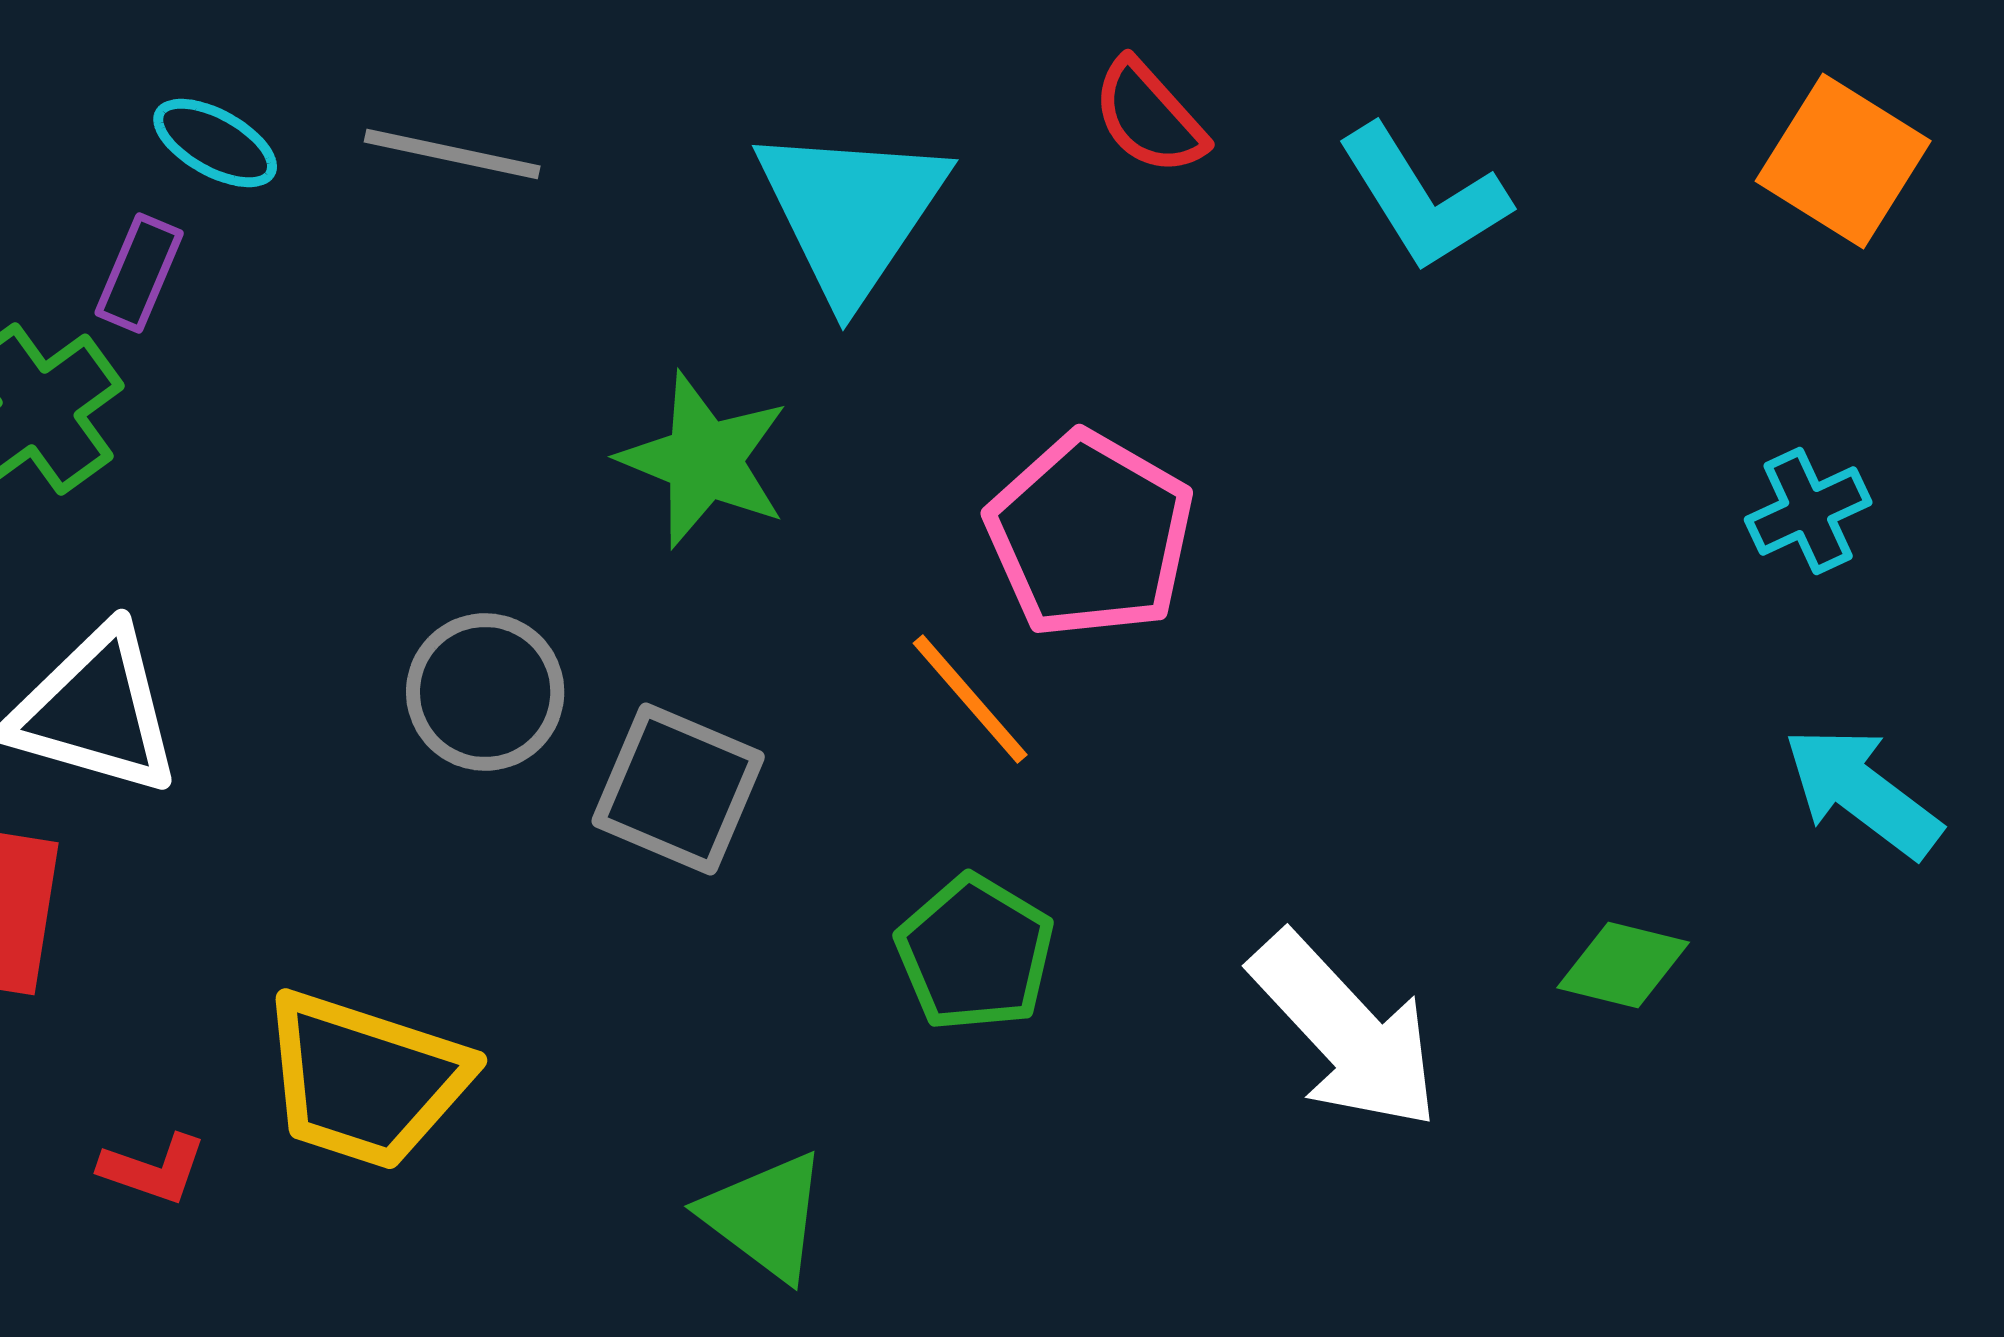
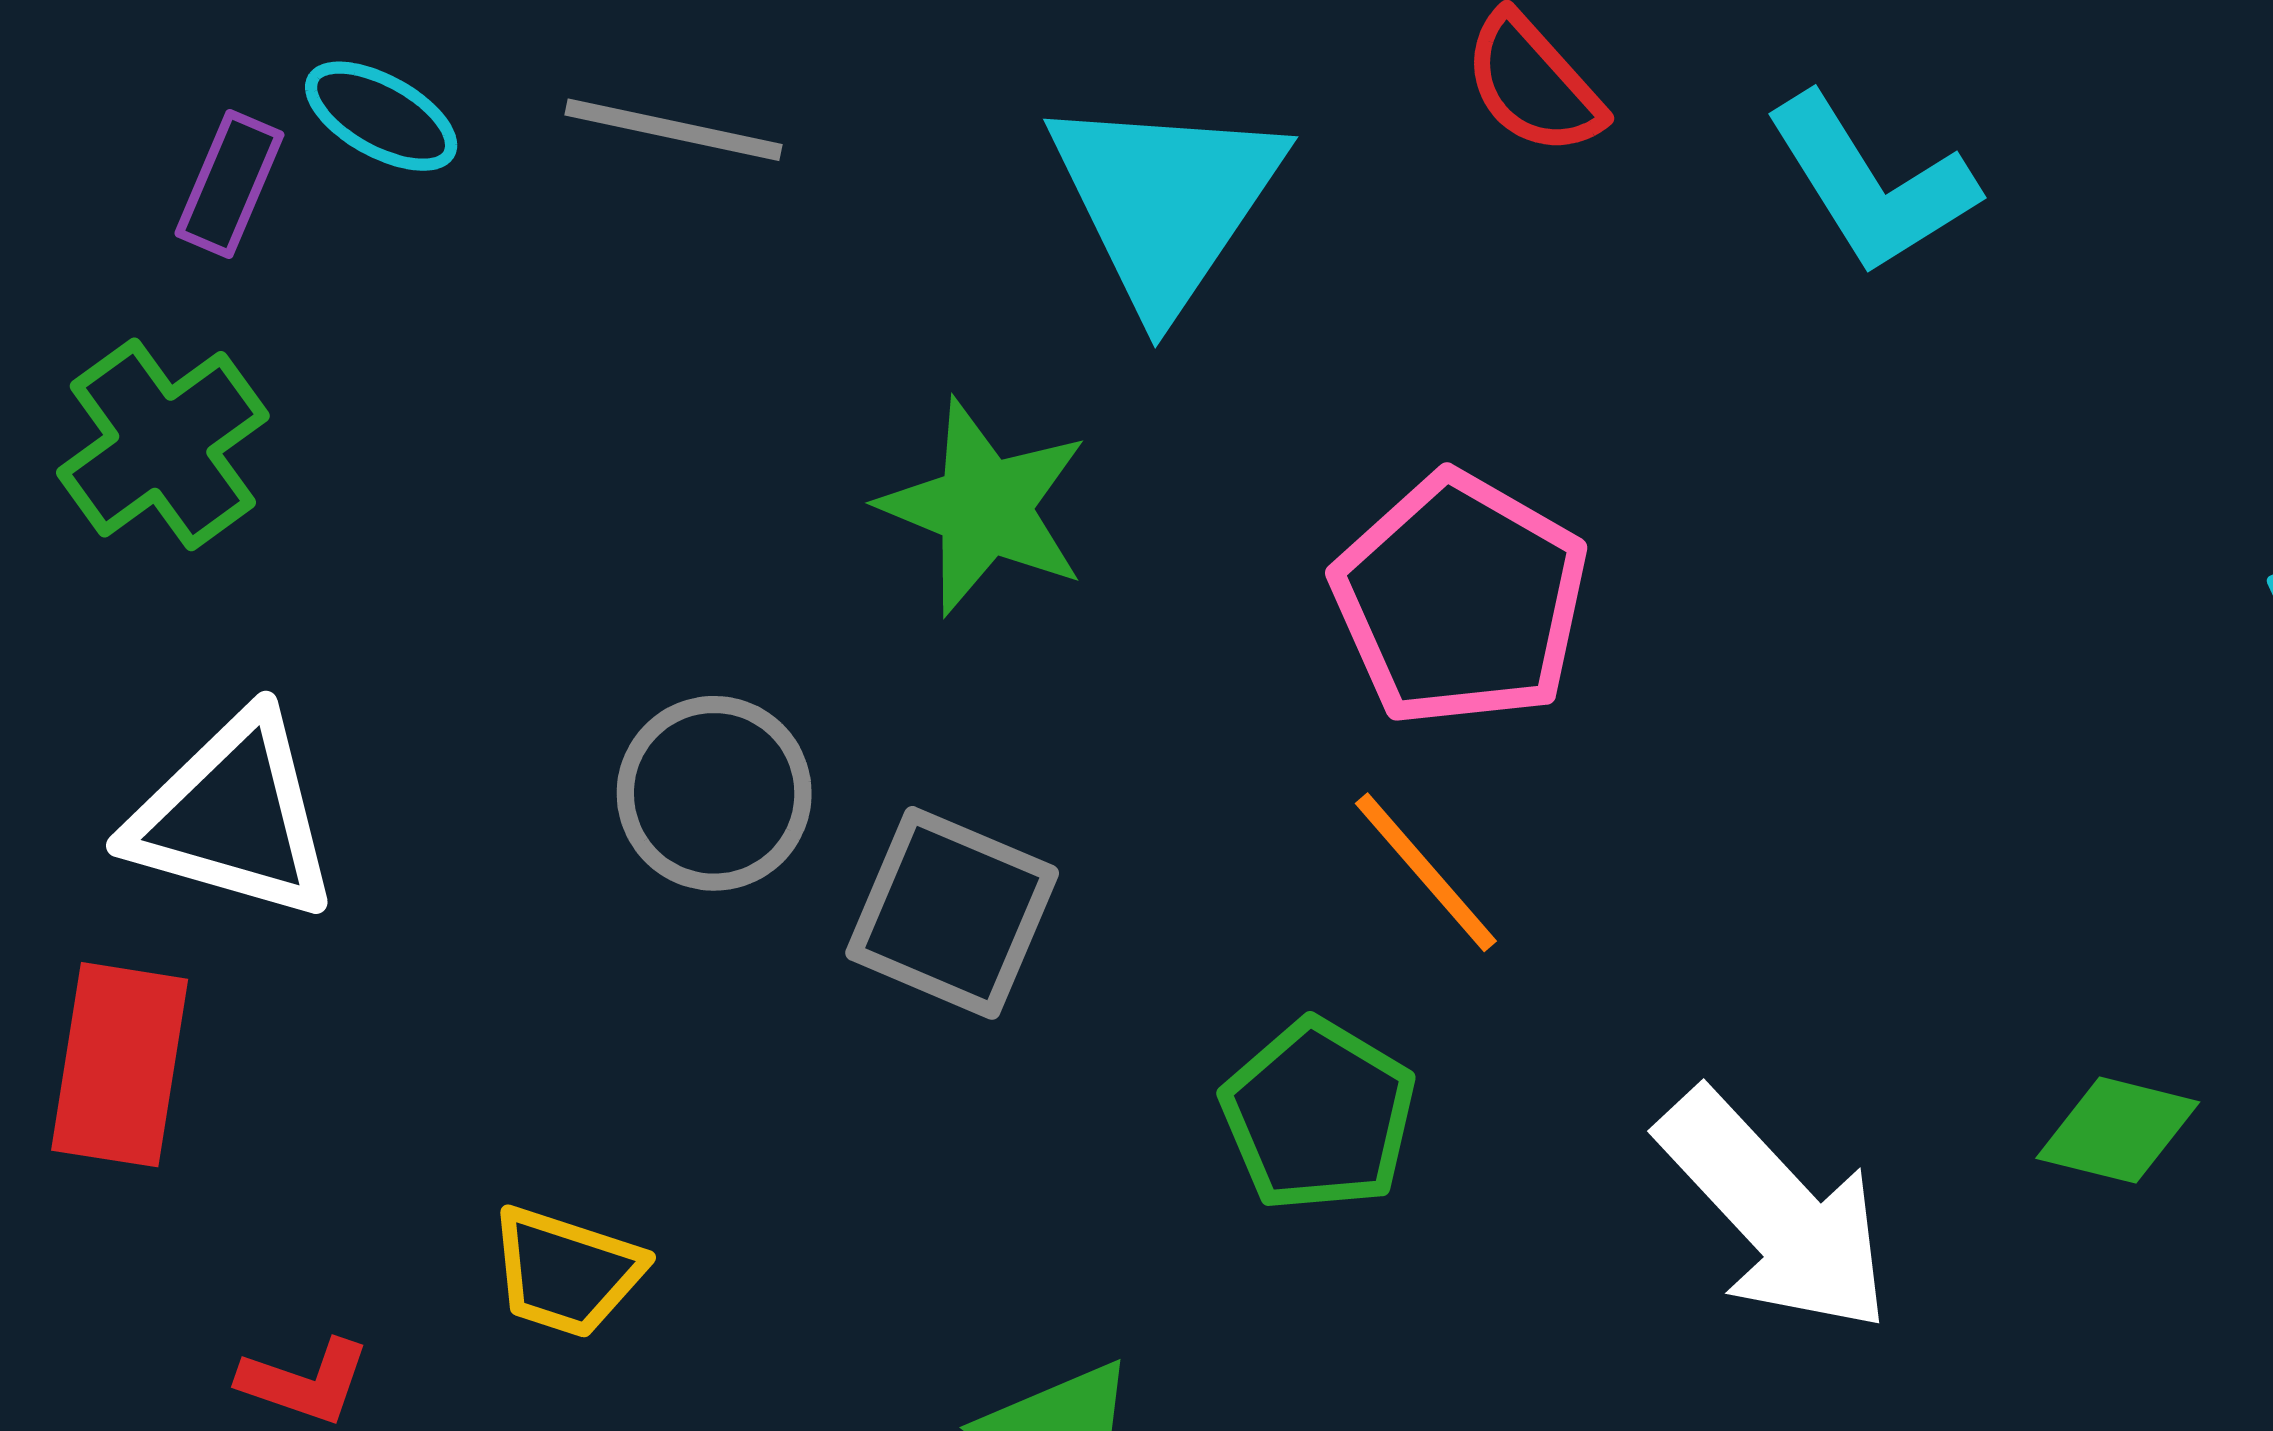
purple rectangle: (139, 273) -> (229, 184), moved
orange line: (970, 699) -> (1426, 872), moved
yellow trapezoid: (365, 1080) -> (566, 1272), size x0.6

